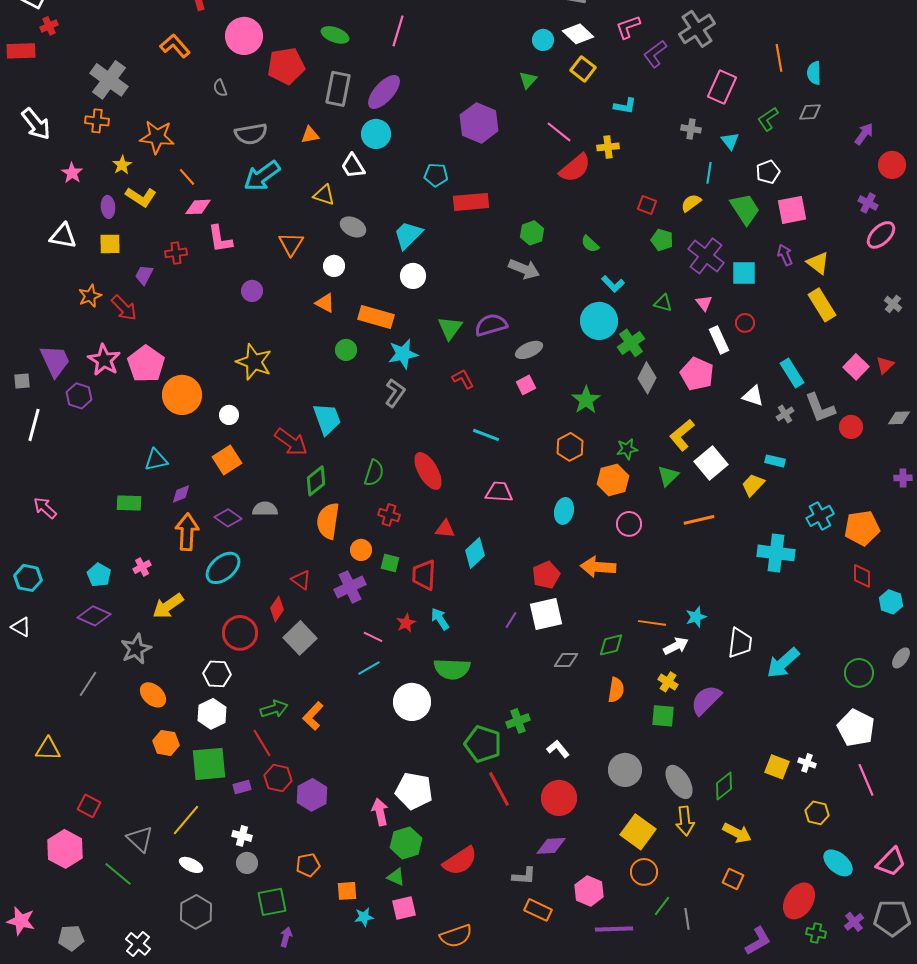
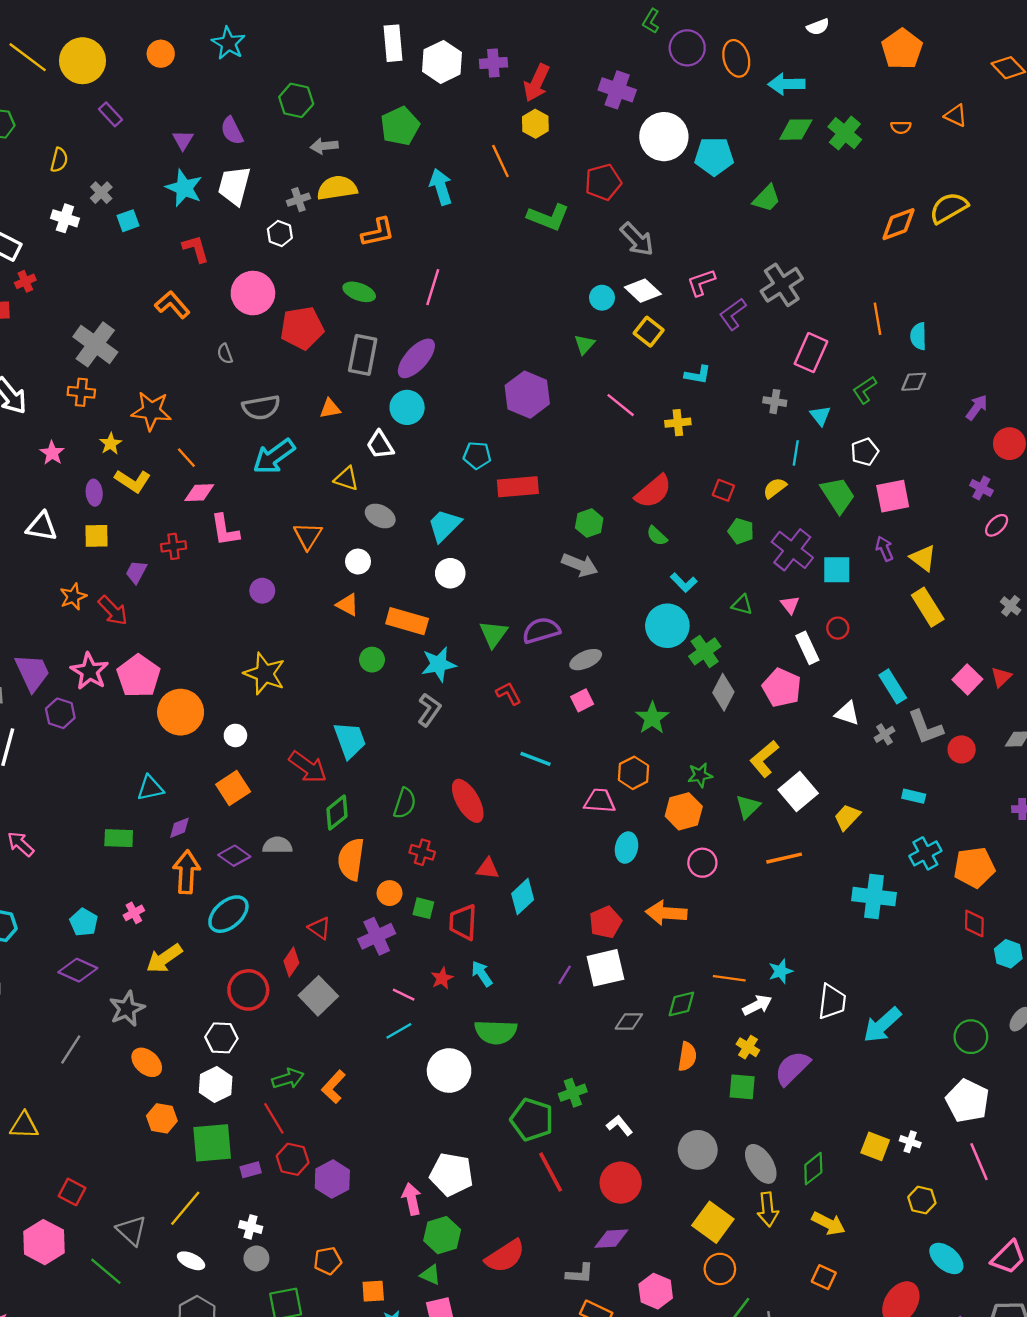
red semicircle: (575, 168) -> (653, 491), moved
pink ellipse: (881, 235) -> (997, 525), size x0.7
cyan rectangle: (775, 461) -> (914, 796), moved
pink trapezoid: (499, 492) -> (600, 801), moved

